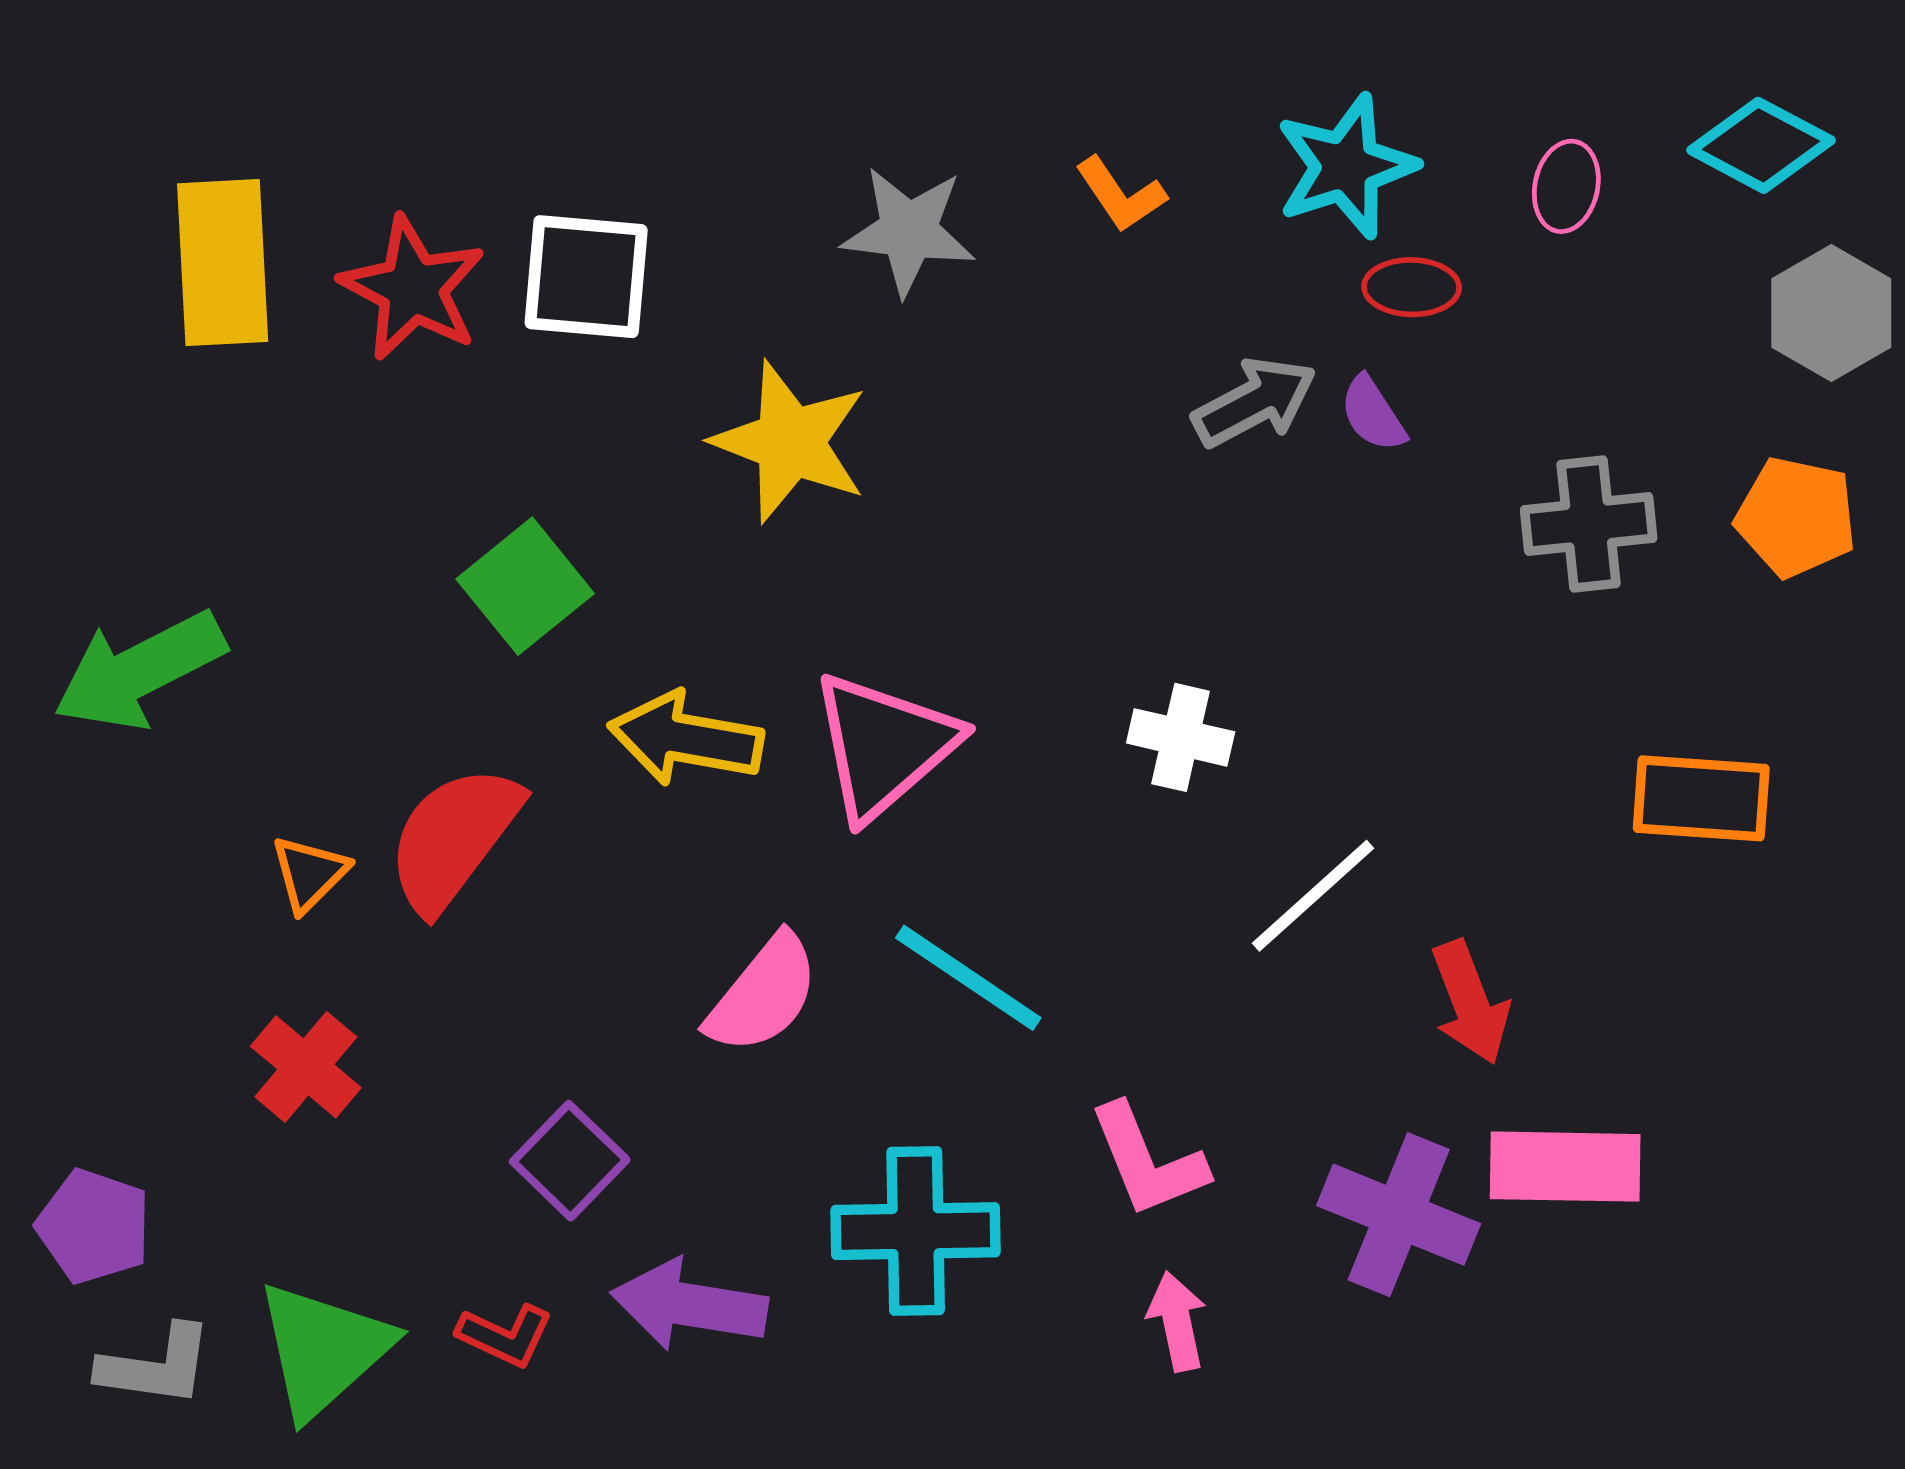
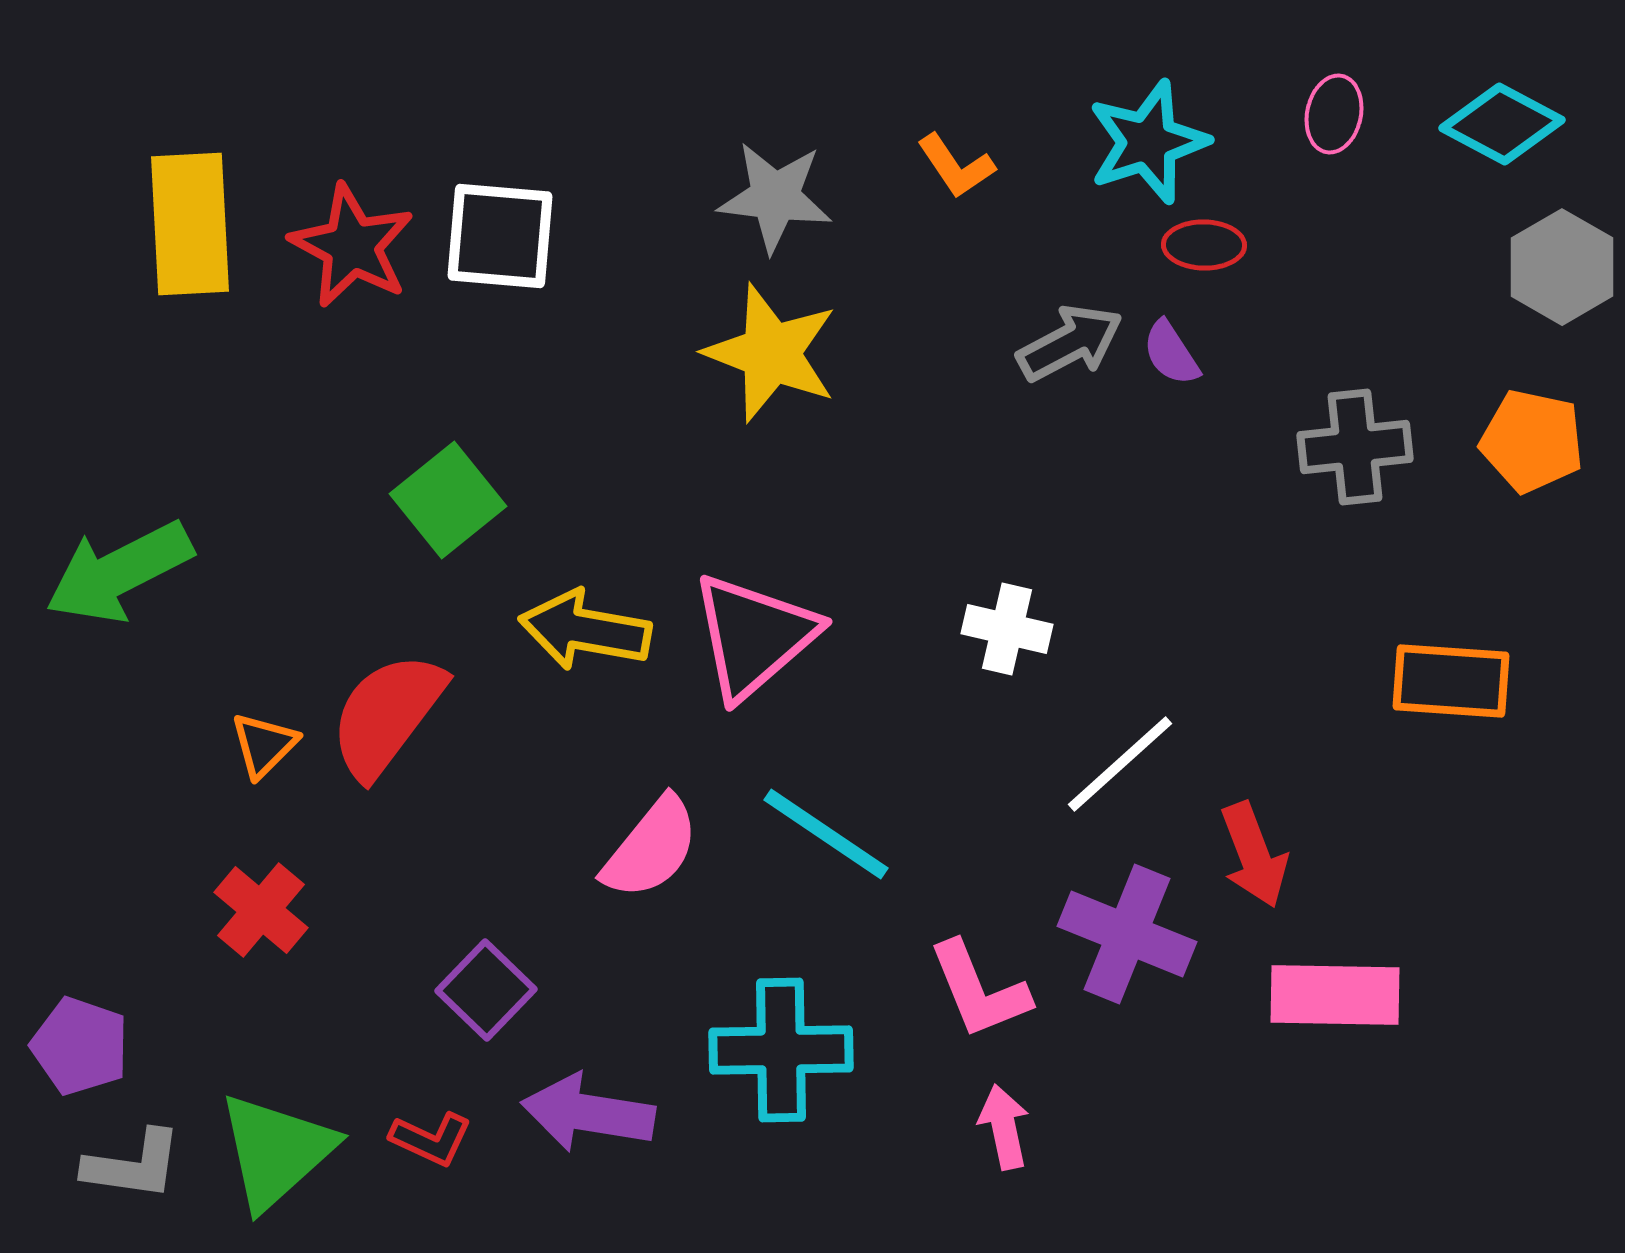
pink ellipse: (1566, 186) -> (1334, 114), moved
yellow star: (790, 442) -> (771, 353), moved
purple cross: (1399, 1215) -> (1127, 934), moved

